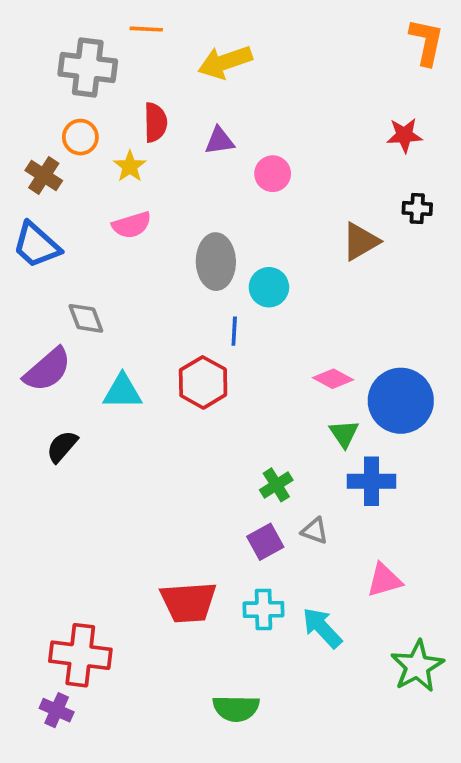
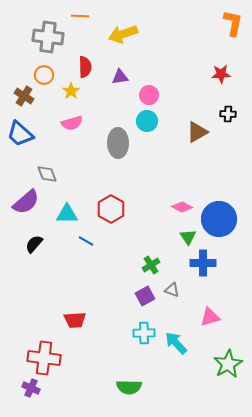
cyan circle: (269, 287) -> (147, 121), moved
blue line: (234, 331) -> (86, 241), moved, turned -63
red trapezoid: (188, 602) -> (75, 320), moved, size x0.7

